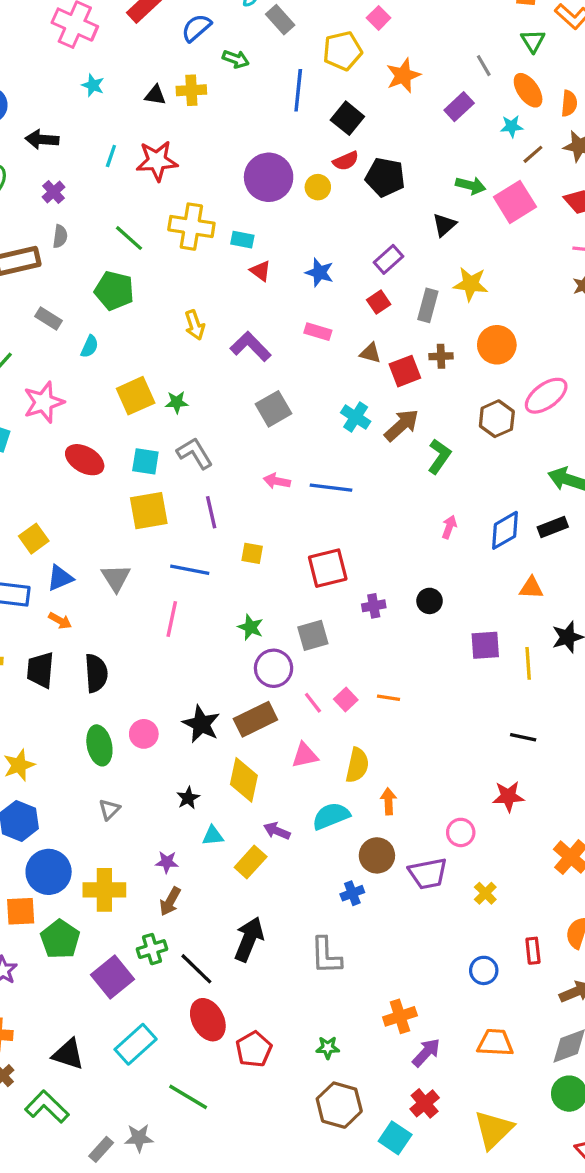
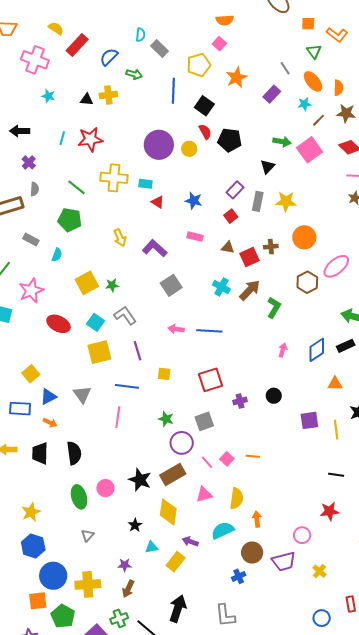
red semicircle: (346, 161) -> (205, 132), turned -91
gray rectangle: (428, 305) -> (258, 201), moved
cyan square: (145, 461) -> (95, 322), turned 30

